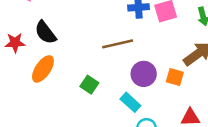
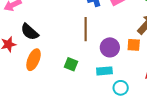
brown line: (118, 44) -> (86, 29), turned -65
cyan rectangle: (130, 102) -> (104, 71), turned -35

